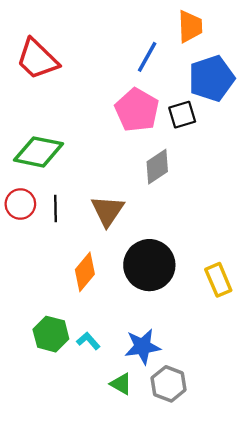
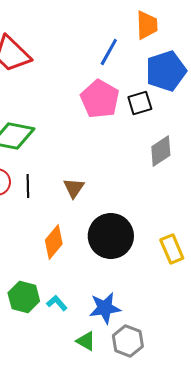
gray diamond: (157, 167) -> (161, 151), moved
brown triangle: (107, 211) -> (74, 188), size x0.7

